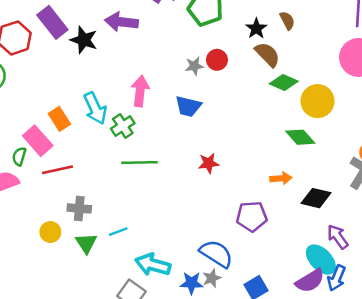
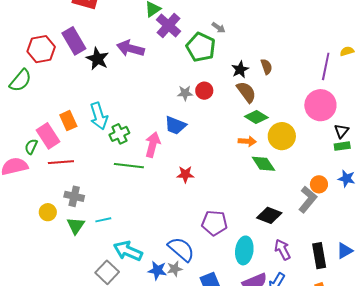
pink arrow: (140, 91) -> (153, 145), moved
orange arrow: (281, 178) -> (247, 141), moved
cyan ellipse: (321, 260) -> (244, 250), moved, turned 44

